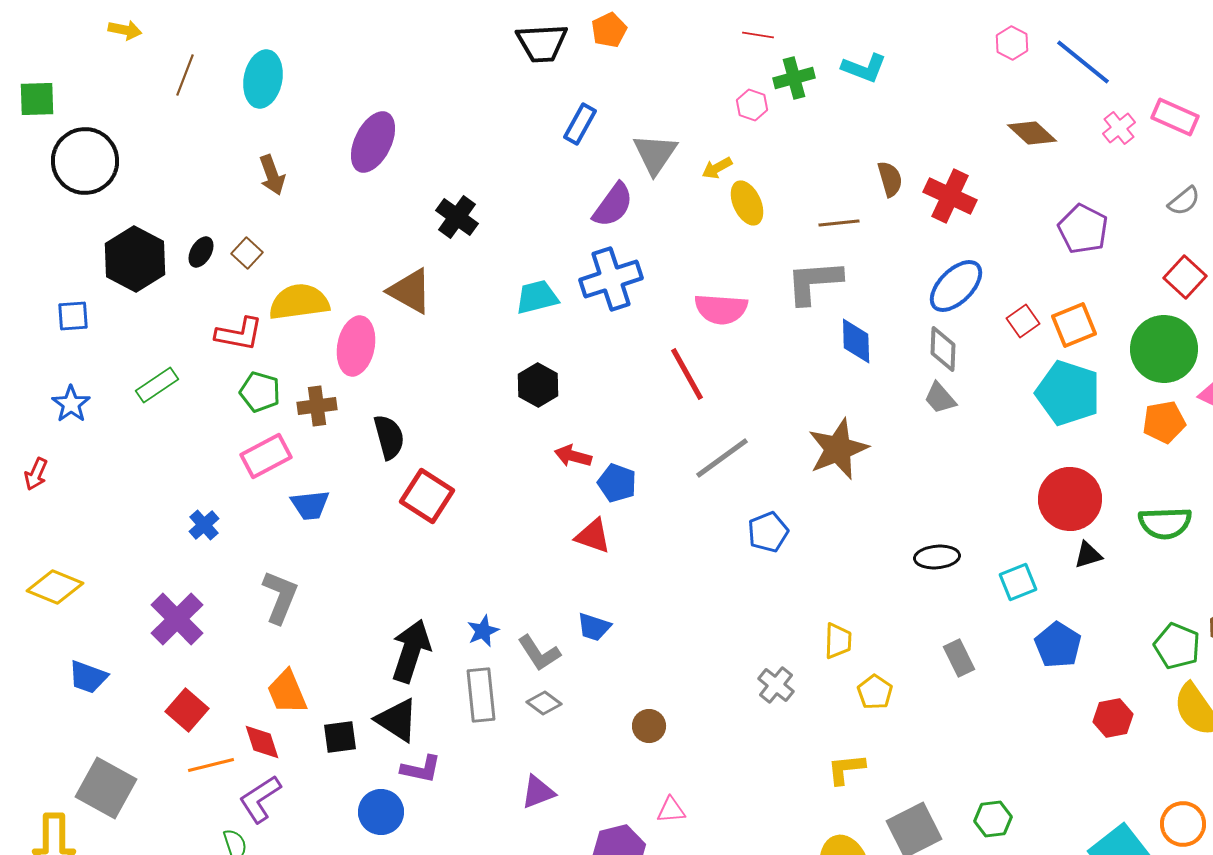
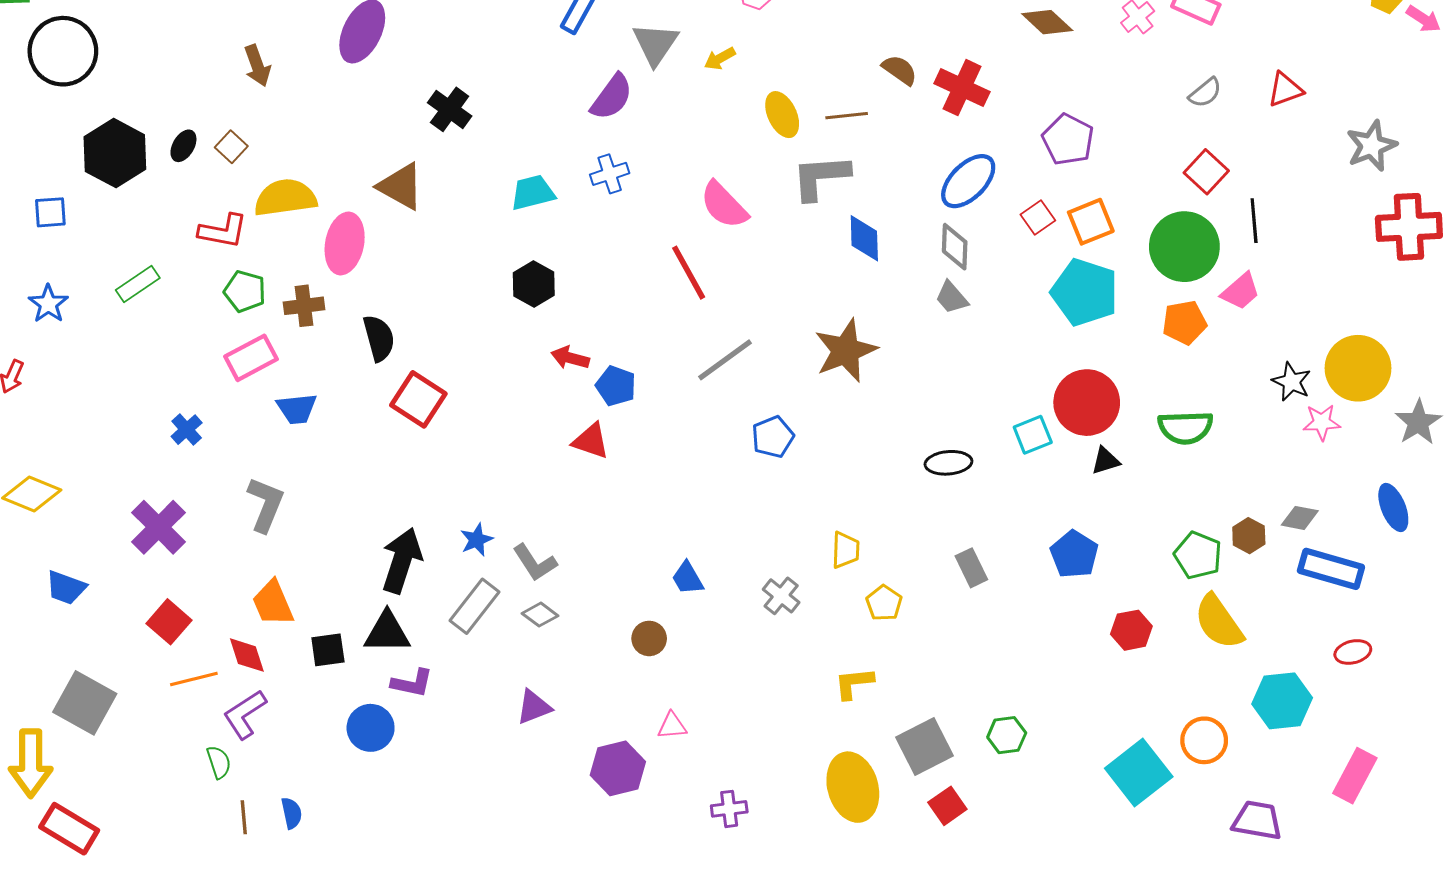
brown semicircle: (890, 179) -> (900, 70), turned -39
yellow ellipse: (747, 203) -> (782, 115), moved
purple pentagon: (1083, 229) -> (1068, 140), moved
blue cross: (611, 279) -> (610, 174), size x0.6
pink semicircle: (721, 309) -> (724, 205), turned 42
cyan square: (1018, 582) -> (1033, 435), moved
blue trapezoid: (594, 627) -> (688, 578), moved, turned 42
gray rectangle: (481, 695) -> (475, 606), turned 44
black triangle: (397, 720) -> (387, 632), turned -33

